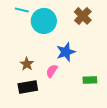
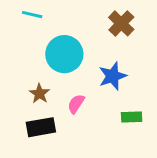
cyan circle: (44, 21) -> (64, 54), moved
blue star: (66, 52) -> (113, 76), moved

